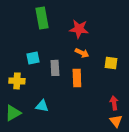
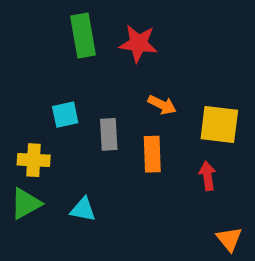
red star: (79, 29) -> (138, 43), moved
yellow square: (111, 63) -> (219, 124), size x1.5
red arrow: (114, 103) -> (207, 176), moved
green triangle: (13, 113) -> (26, 204), moved

